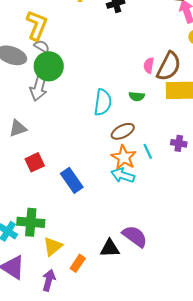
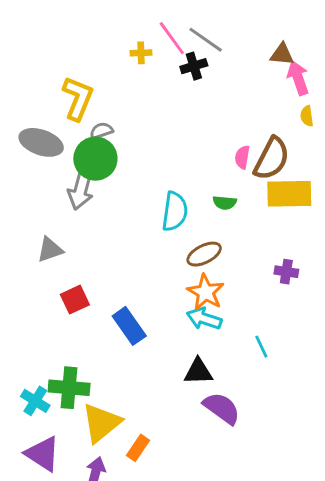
gray semicircle: (42, 46) -> (101, 131), moved, turned -49
cyan line: (148, 151) -> (261, 347), moved
yellow triangle: (53, 246) -> (101, 423), size x1.4
black triangle: (110, 248) -> (198, 372), moved

